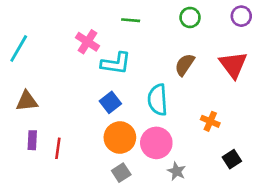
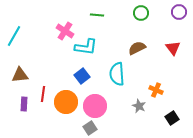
brown semicircle: (185, 65) -> (137, 48), turned 30
red triangle: (233, 65) -> (173, 48), size x0.7
orange circle: (120, 138) -> (66, 102), moved
pink circle: (156, 143) -> (95, 106), moved
red line: (58, 148) -> (43, 94), moved
gray star: (177, 171) -> (139, 106), moved

